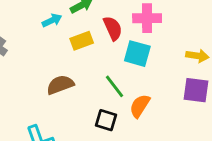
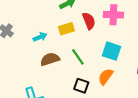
cyan arrow: (52, 20) -> (40, 37), moved
cyan square: (137, 54) -> (111, 51), moved
green line: (115, 86) -> (78, 57), moved

